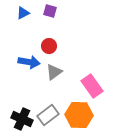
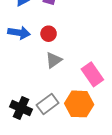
blue arrow: (29, 62) -> (19, 33), moved

